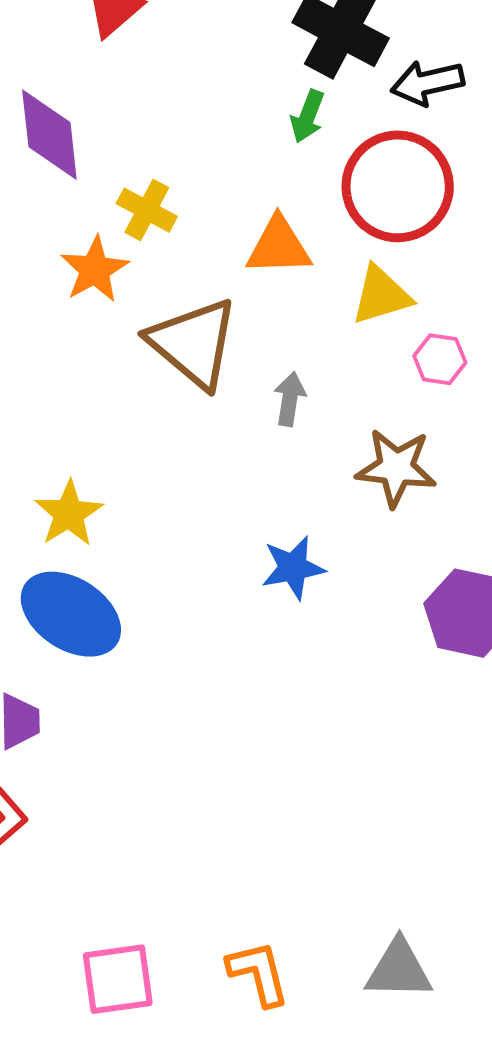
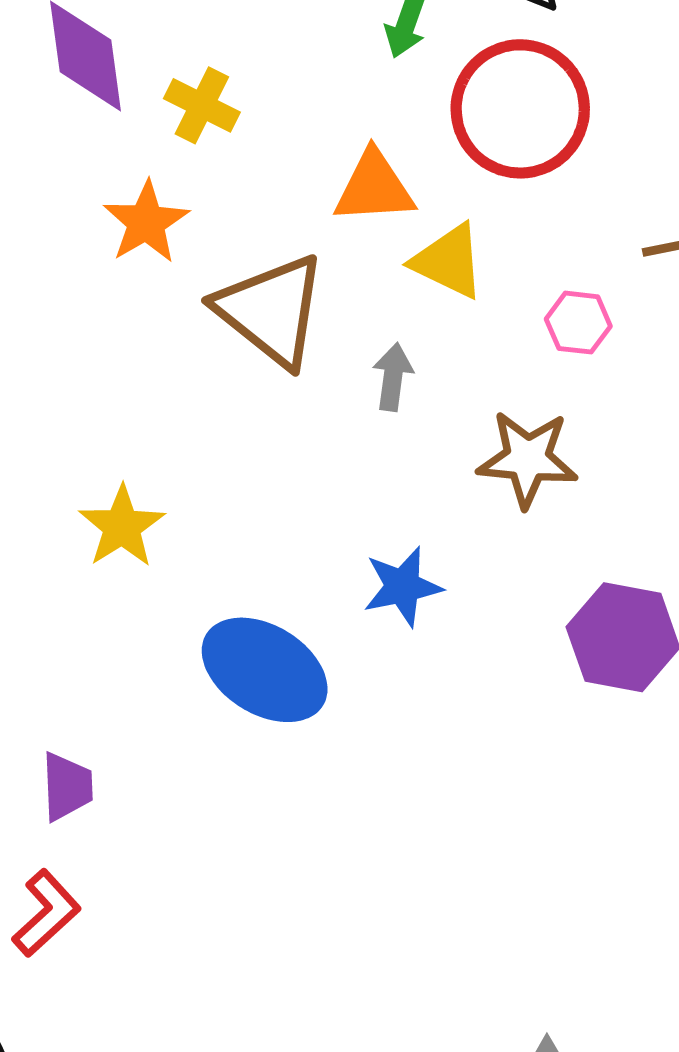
yellow cross: (147, 210) -> (202, 105), moved
yellow triangle: (381, 295) -> (448, 261), moved, turned 44
blue ellipse: (71, 614) -> (265, 670), moved

